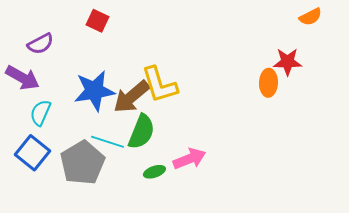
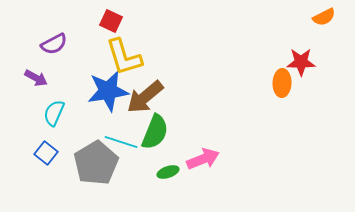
purple arrow: (22, 78) -> (36, 78), size x0.7
yellow L-shape: (159, 85) -> (124, 57), moved
blue square: (32, 153) -> (46, 153), size x0.7

